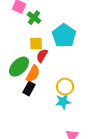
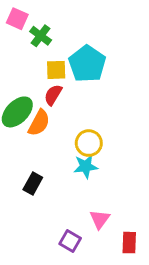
yellow square: (36, 44) -> (56, 70), moved
black rectangle: (29, 89) -> (33, 183), moved

